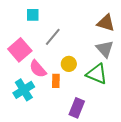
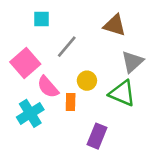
brown triangle: (106, 23) -> (115, 25), moved
gray triangle: (105, 49) -> (132, 62), turned 30

